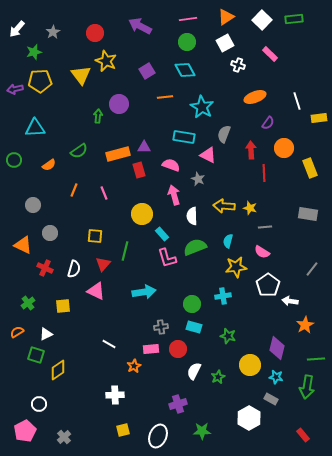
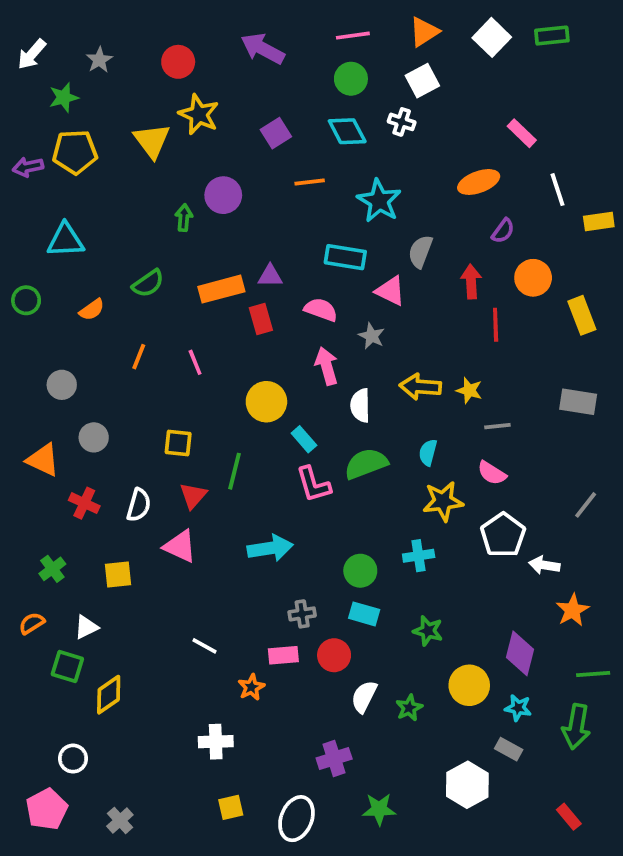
pink rectangle: (270, 54) -> (522, 133), moved
white cross: (238, 65) -> (402, 122), moved

